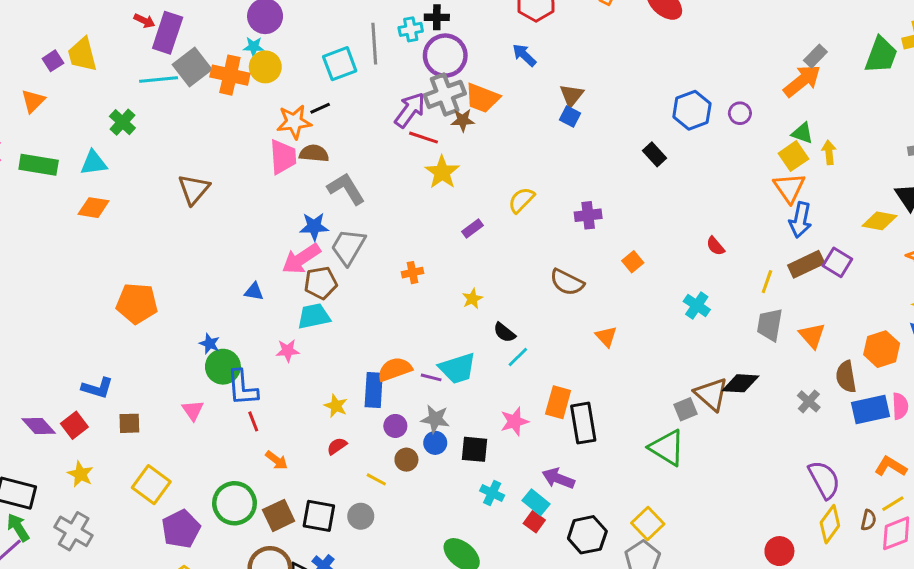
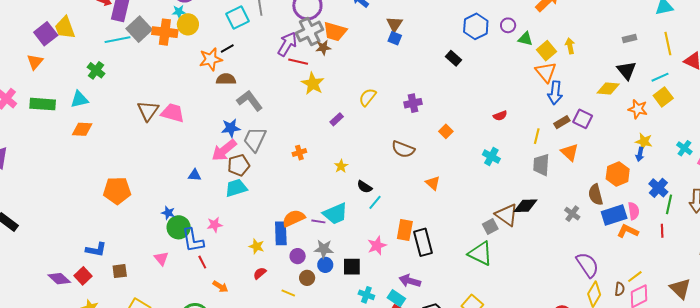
purple square: (53, 61) -> (46, 34), size x1.6
green triangle: (802, 133) -> (525, 39), moved
pink trapezoid: (283, 157) -> (173, 113), moved, turned -65
red semicircle: (715, 246) -> (500, 116), turned -64
brown rectangle: (806, 264) -> (562, 122), size x0.7
orange triangle: (812, 336) -> (570, 152), moved
pink star: (288, 351) -> (215, 225), moved
orange L-shape: (891, 466) -> (628, 231), moved

